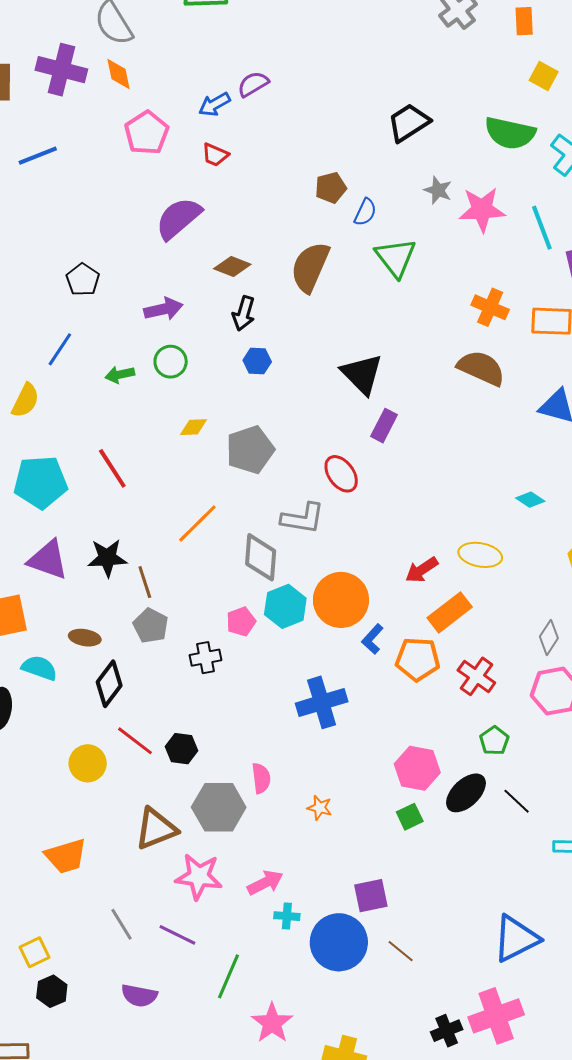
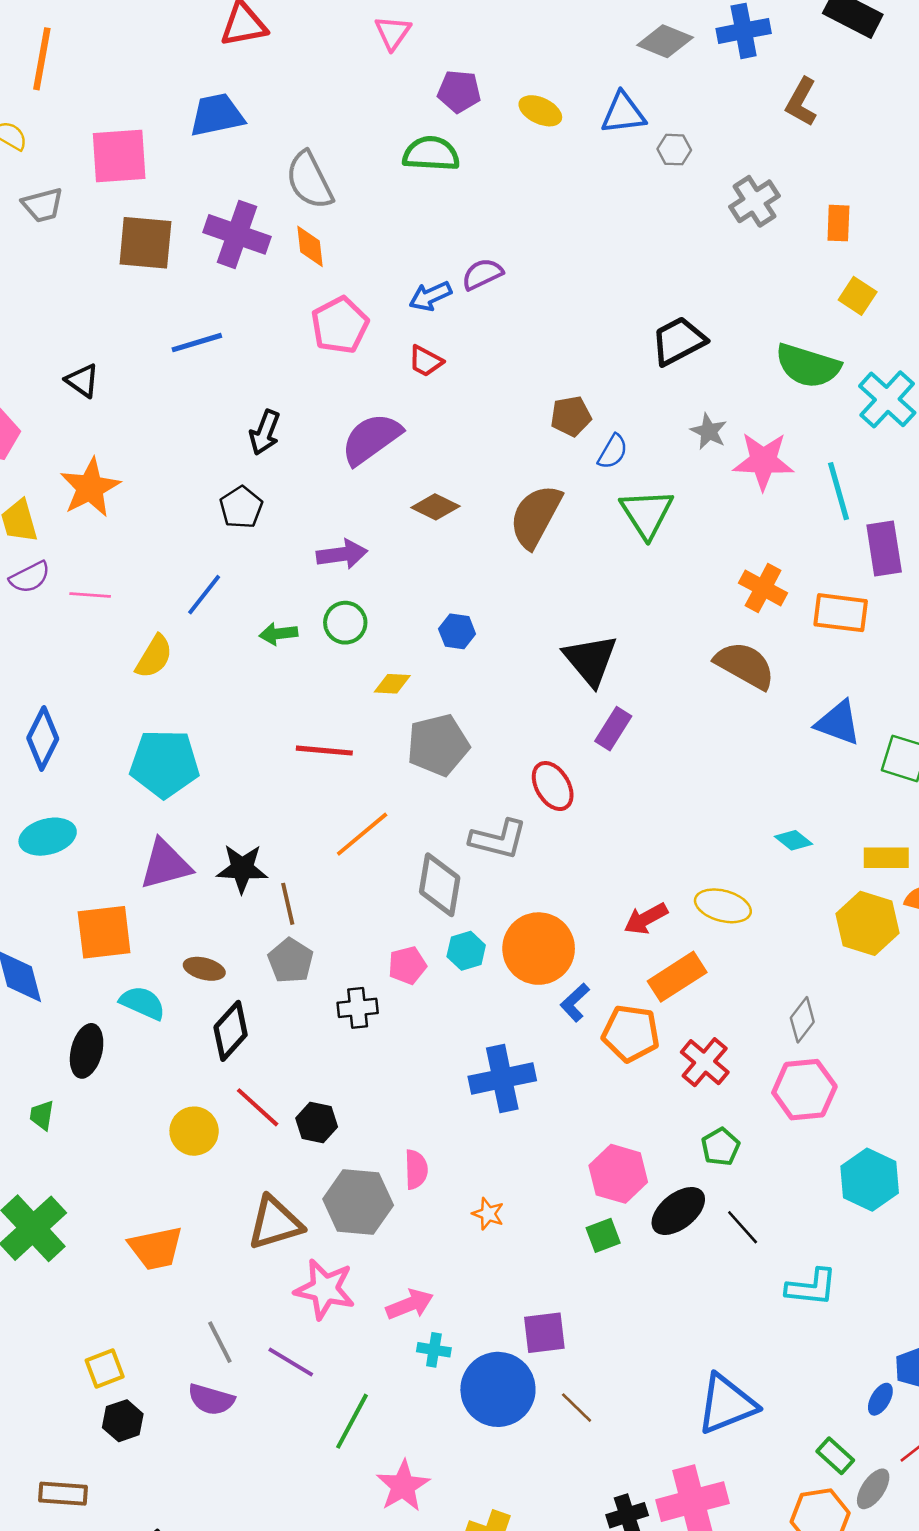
black arrow: (244, 313) -> (265, 432), moved
yellow diamond: (194, 427) -> (392, 684), moved
red line: (112, 468) -> (324, 751), moved, turned -57
purple triangle: (48, 560) -> (165, 864), turned -39
cyan hexagon: (285, 606) -> (466, 951), size x0.7
purple semicircle: (139, 996) -> (211, 1400), moved

